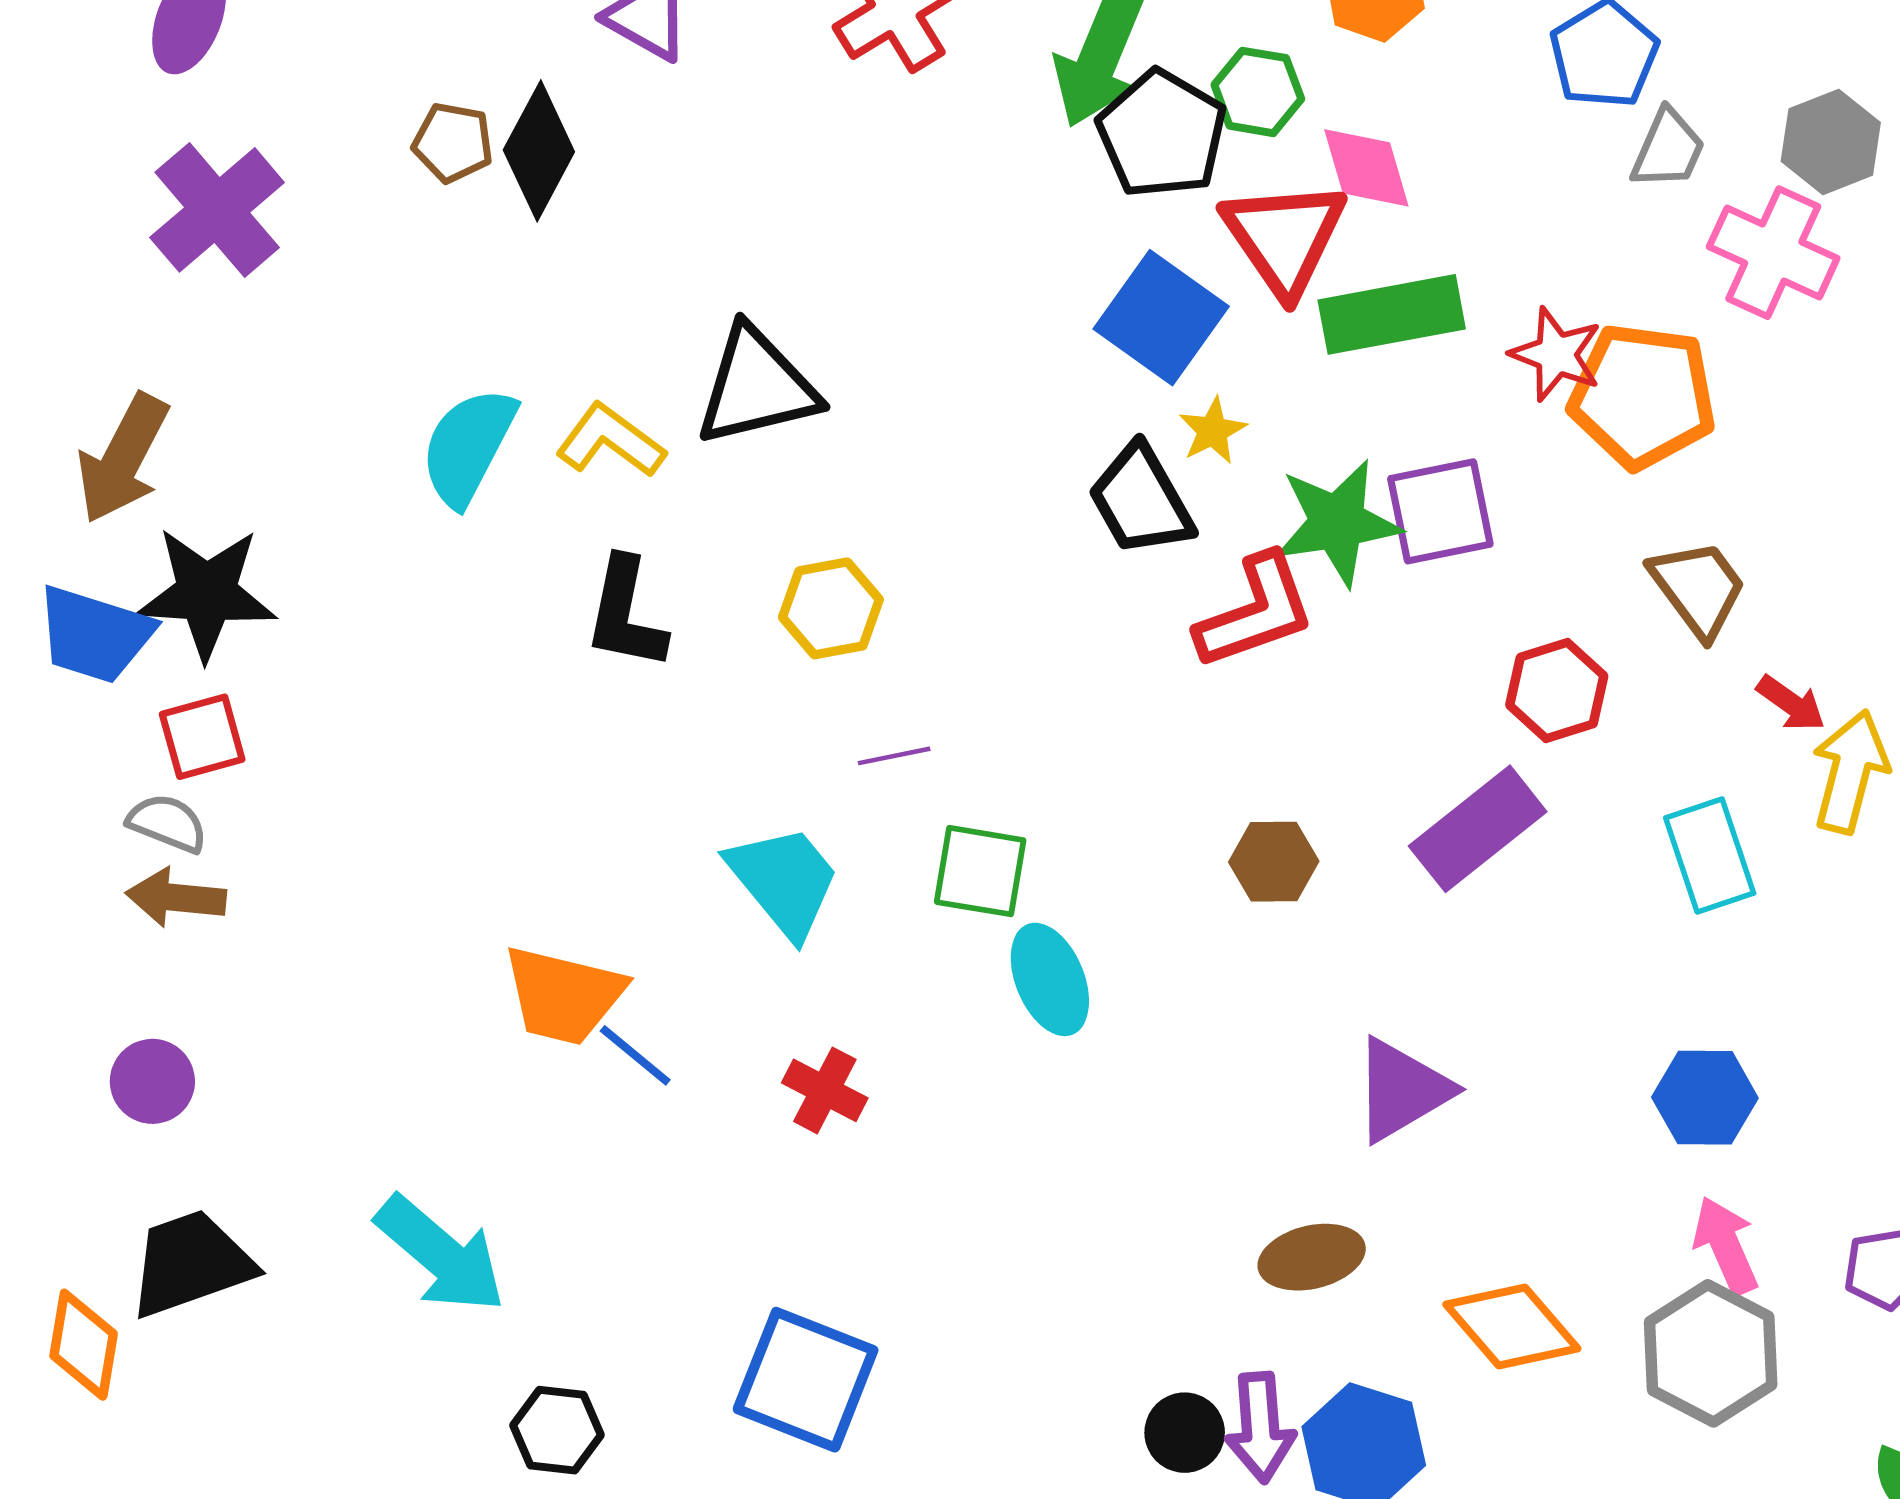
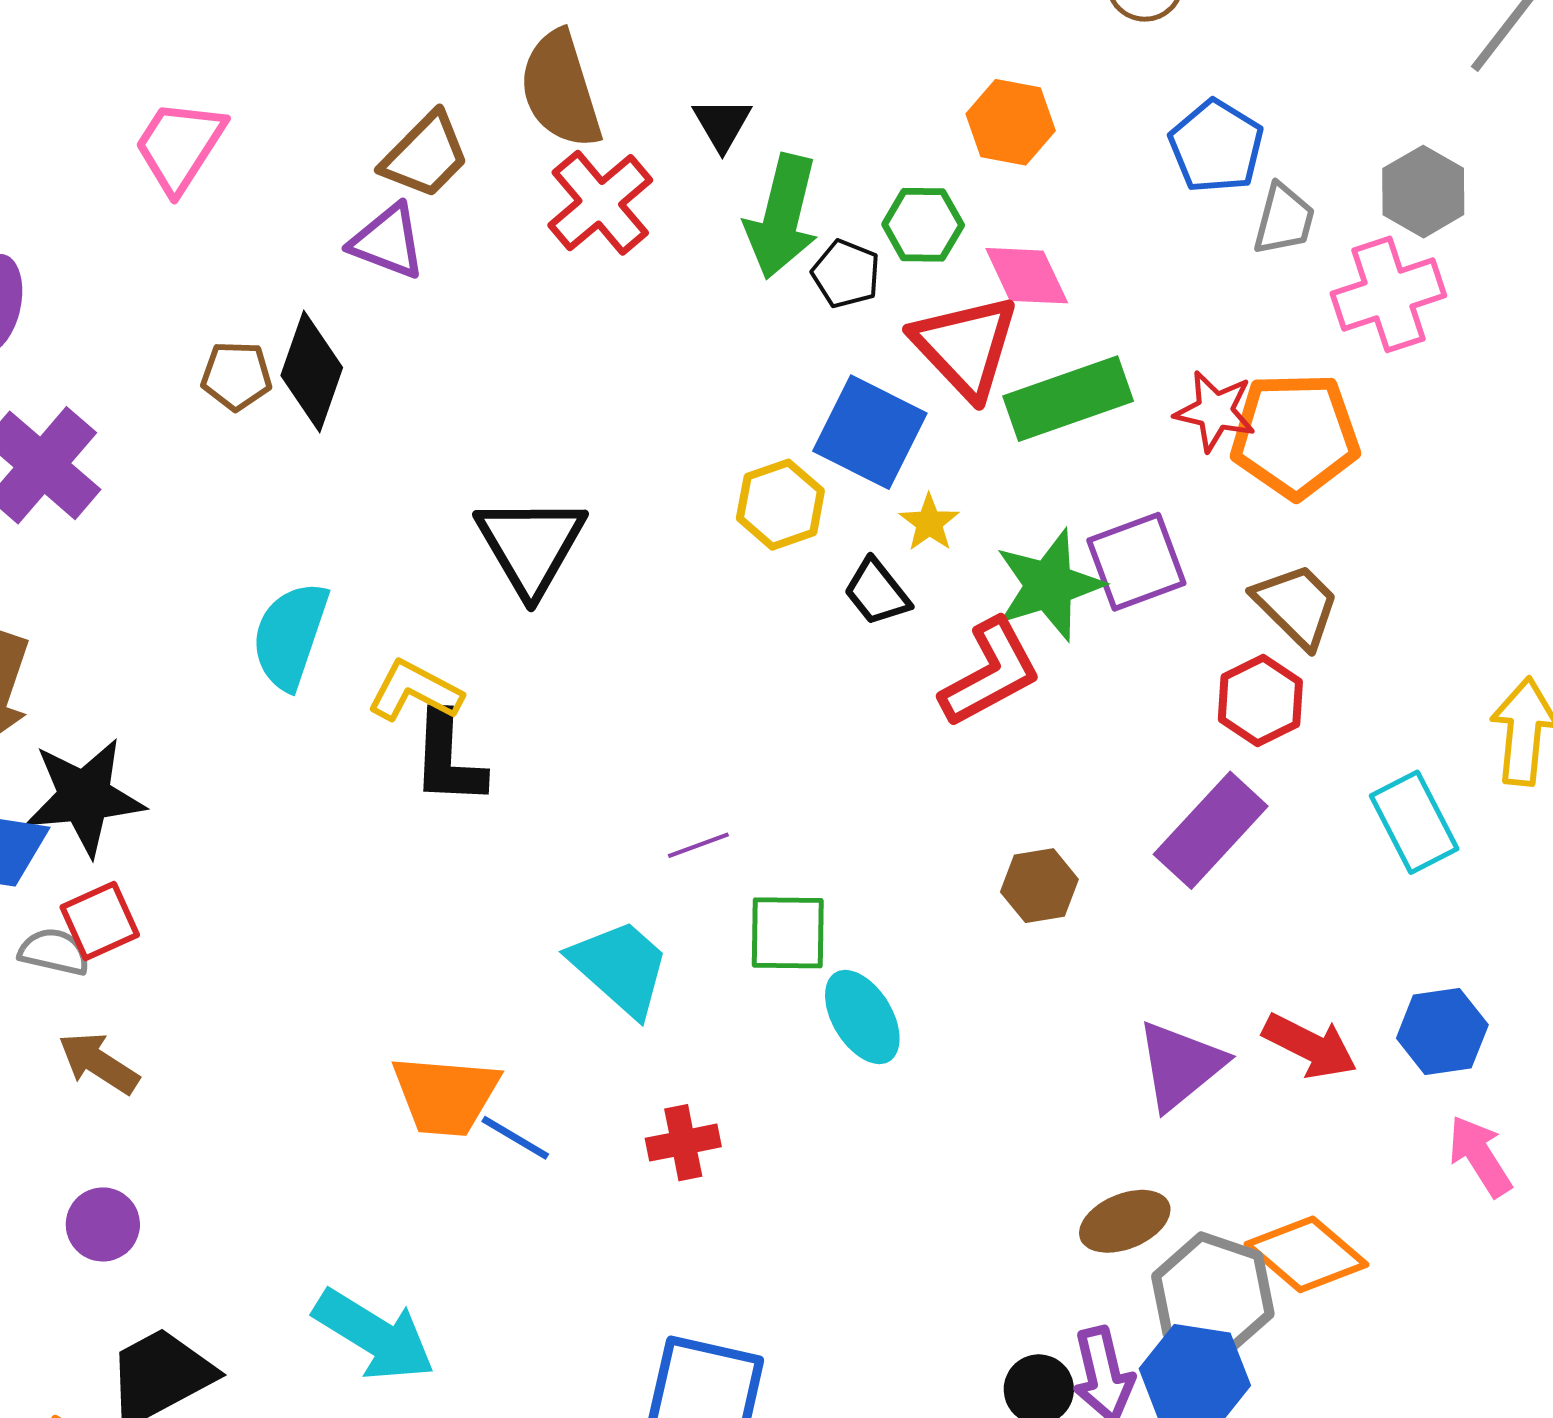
black pentagon: (1162, 134) -> (846, 274), size x0.6
pink cross: (1773, 253) -> (1388, 294), turned -34
black triangle: (757, 387) -> (531, 545), turned -38
yellow L-shape: (610, 441) -> (415, 691), moved
black trapezoid: (1141, 500) -> (877, 592), size x0.7
brown trapezoid: (1698, 588) -> (1296, 605), moved
yellow hexagon: (831, 608) -> (780, 505), moved
red arrow: (1791, 703) -> (1310, 1046), moved, size x1.5
gray semicircle: (167, 823) -> (54, 952), moved
brown arrow: (176, 898) -> (99, 1063), turned 36
red cross: (825, 1090) -> (683, 1143), turned -30
gray hexagon: (1711, 1353) -> (1213, 1295), moved

